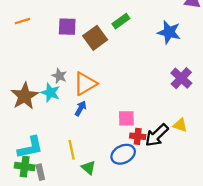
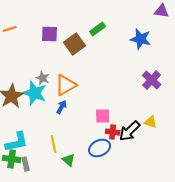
cyan star: (50, 93) -> (35, 93), size x1.4

